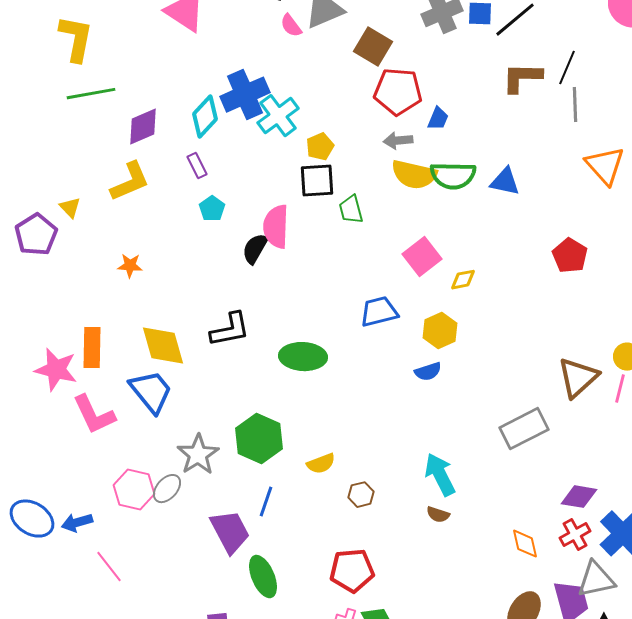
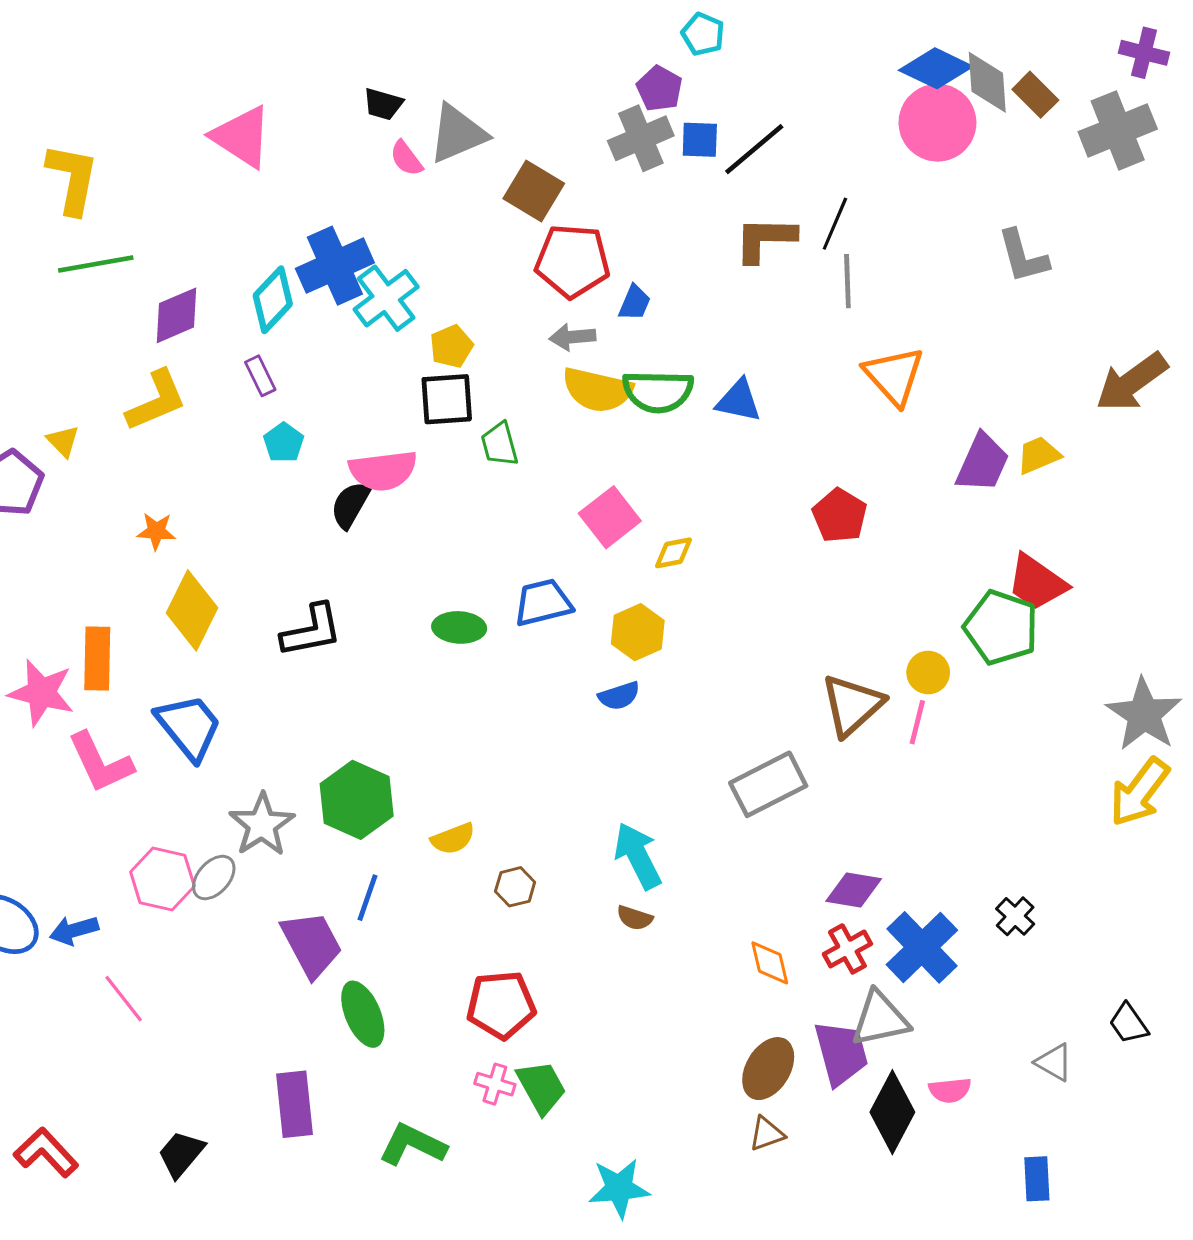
pink semicircle: (276, 227) -> (383, 471), turned -99
yellow diamond: (163, 346) -> (192, 610), moved, turned 42
green ellipse: (303, 357) -> (459, 627), moved, size x0.7

